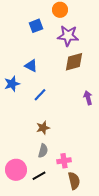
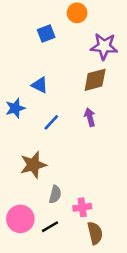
purple star: (68, 36) -> (104, 46), moved
purple arrow: (88, 98) -> (90, 117), moved
brown star: (43, 128) -> (33, 165), moved, size x1.5

